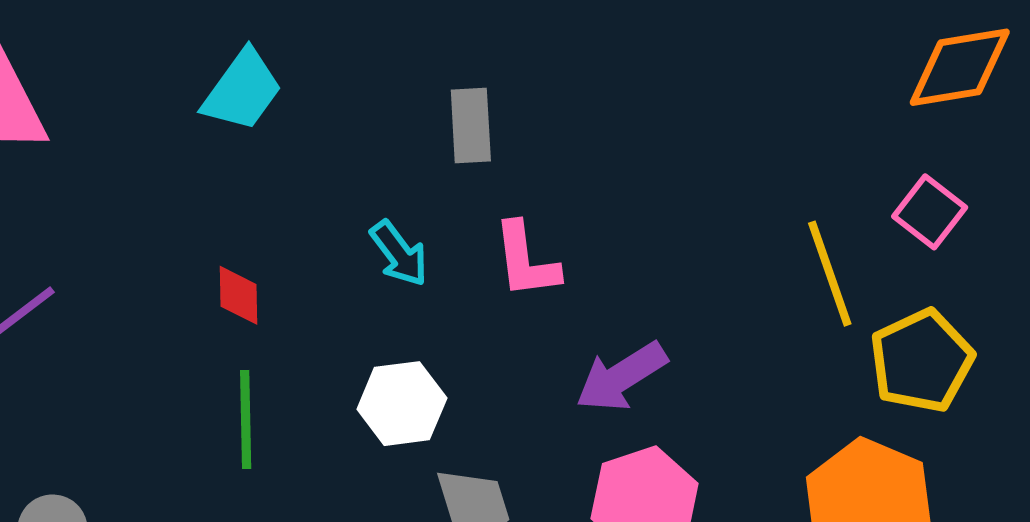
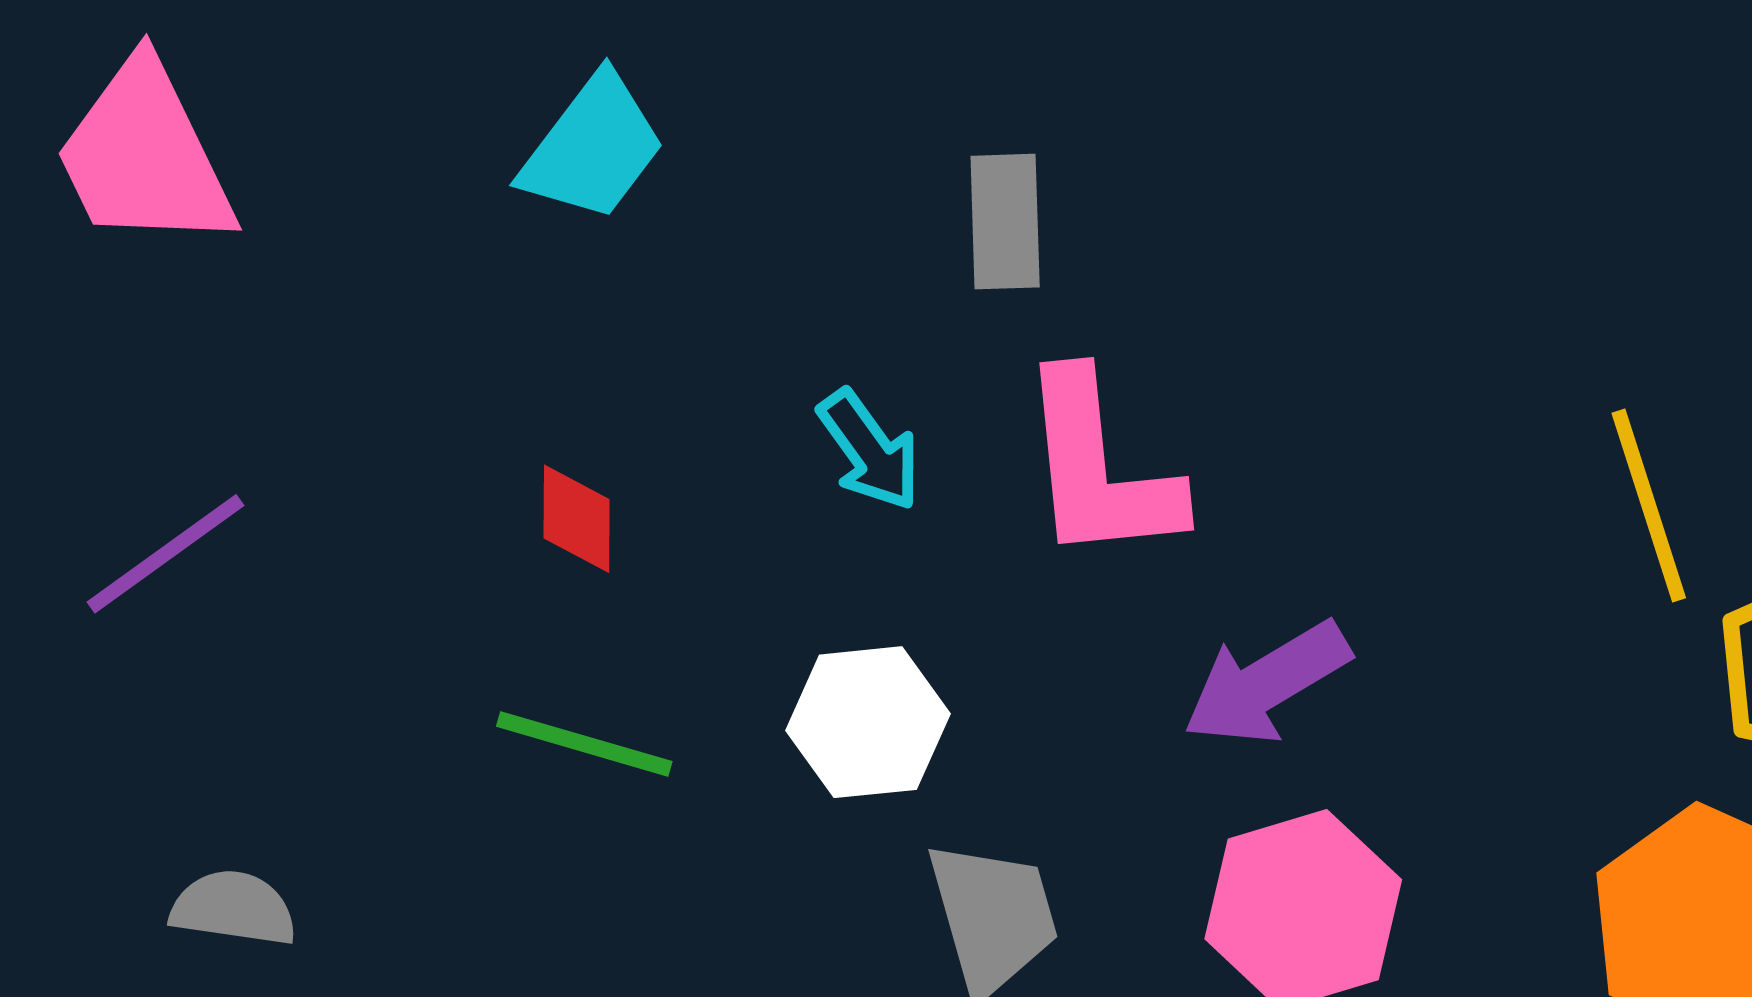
pink L-shape: (526, 260) -> (1099, 468), size x1.4
green line: (246, 419) -> (584, 744), turned -74

